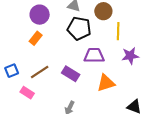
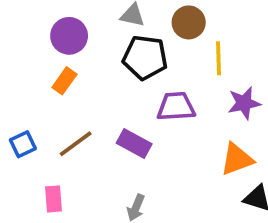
orange triangle: (106, 83) -> (237, 159), moved
pink rectangle: (27, 93) -> (53, 199), moved, turned 56

